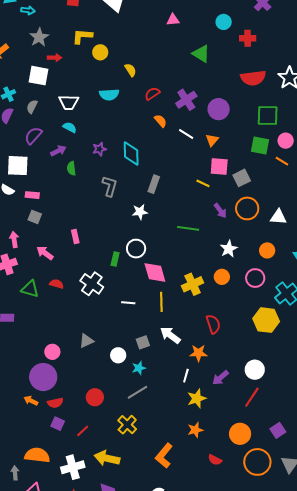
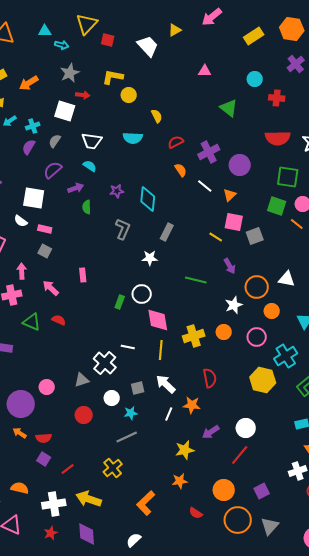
orange circle: (247, 208) -> (257, 287), moved
white cross: (92, 284) -> (105, 363), moved
white line: (186, 376) -> (169, 414), moved
purple circle: (43, 377) -> (21, 404), moved
red circle: (95, 397) -> (84, 415), moved
orange semicircle: (37, 455) -> (20, 488), size x0.7

